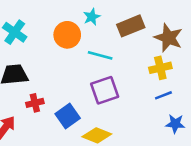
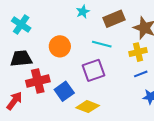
orange circle: (67, 35) -> (60, 46), moved
cyan line: (100, 55) -> (102, 44), moved
red cross: (35, 103) -> (38, 81), size x1.6

